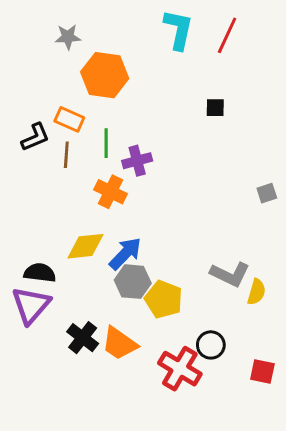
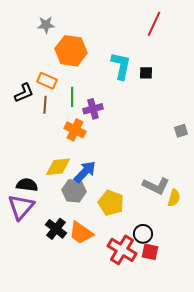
cyan L-shape: (178, 29) -> (121, 66), moved
gray hexagon: (133, 282) -> (74, 191), moved
red square: (262, 372) -> (150, 252), moved

